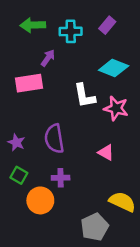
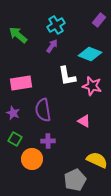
green arrow: (33, 25) -> (18, 35), moved, turned 42
purple rectangle: (107, 25) -> (99, 20), moved
cyan cross: (71, 31) -> (56, 25), turned -30
purple arrow: (48, 58) -> (52, 46), moved
pink rectangle: (29, 83) -> (21, 83), moved

